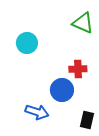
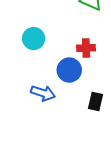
cyan circle: (27, 43) -> (34, 39), moved

